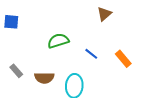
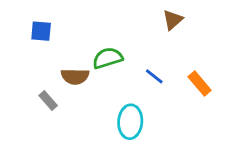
brown semicircle: (44, 78) -> (75, 76), moved

